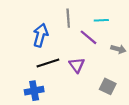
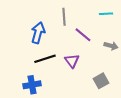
cyan line: (101, 20) -> (106, 14), moved
gray square: (108, 86) -> (101, 81), turned 35

